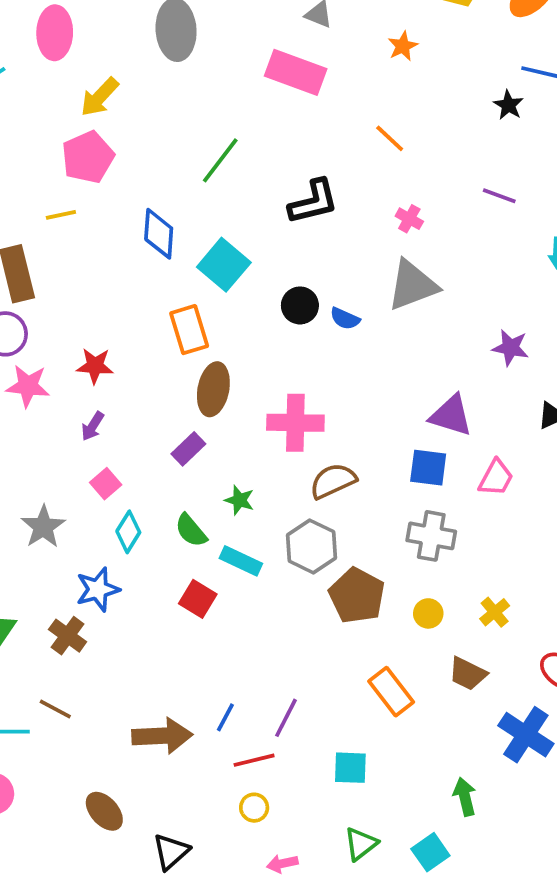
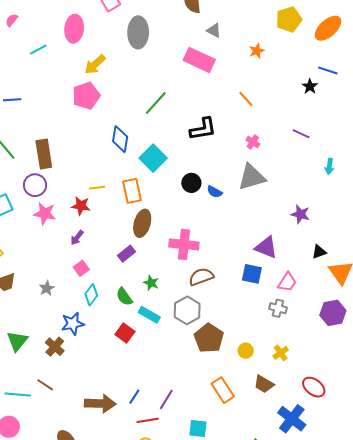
yellow line: (61, 215) -> (97, 188), moved
gray star: (43, 527) -> (47, 288), size x0.7
gray cross: (431, 536) -> (278, 308), moved, size x0.7

